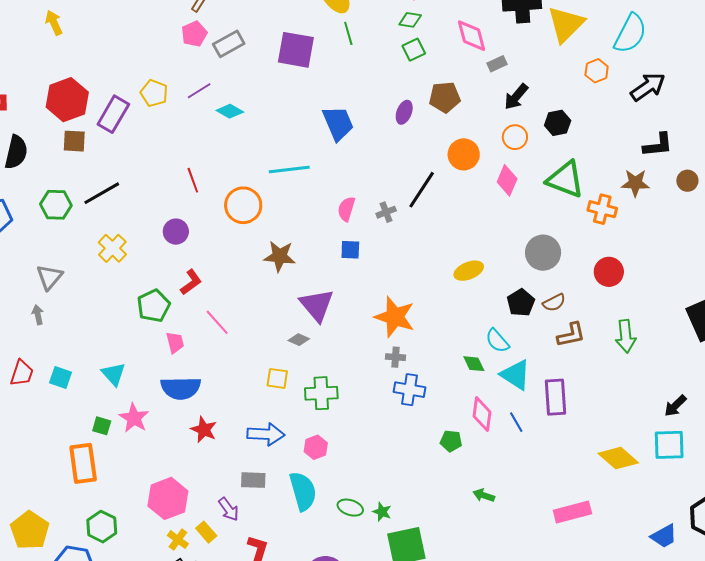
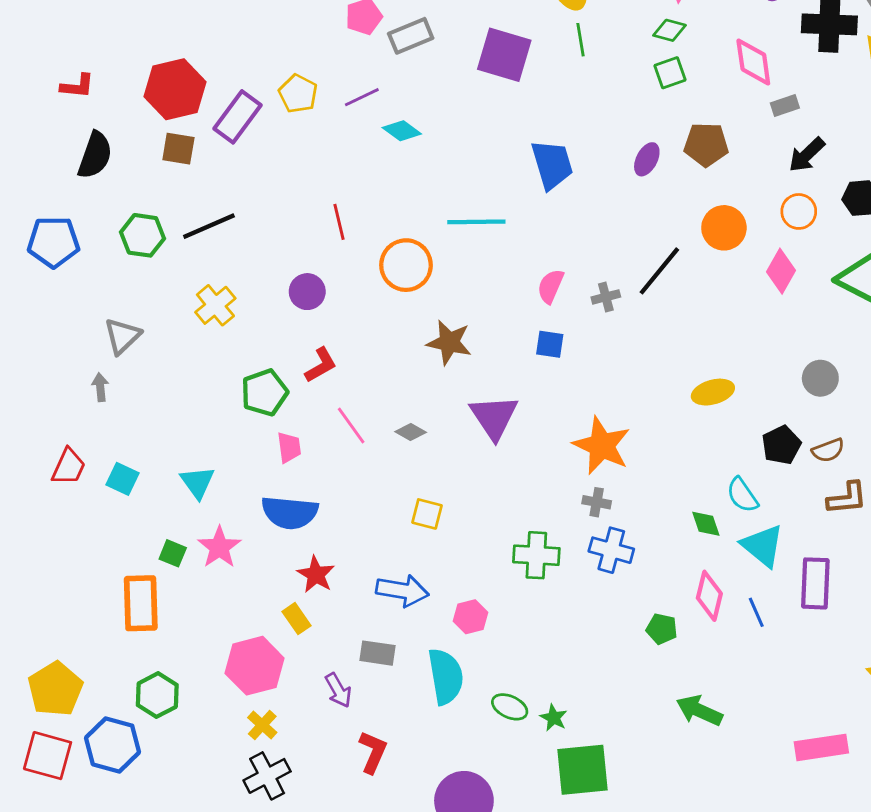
gray circle: (543, 253) -> (820, 378), size x0.7
gray diamond: (299, 340) -> (411, 432), moved
green cross: (321, 393) -> (536, 555), moved
green arrow: (484, 495) -> (699, 711), size x1.5
yellow rectangle: (206, 532) -> (297, 619), moved

